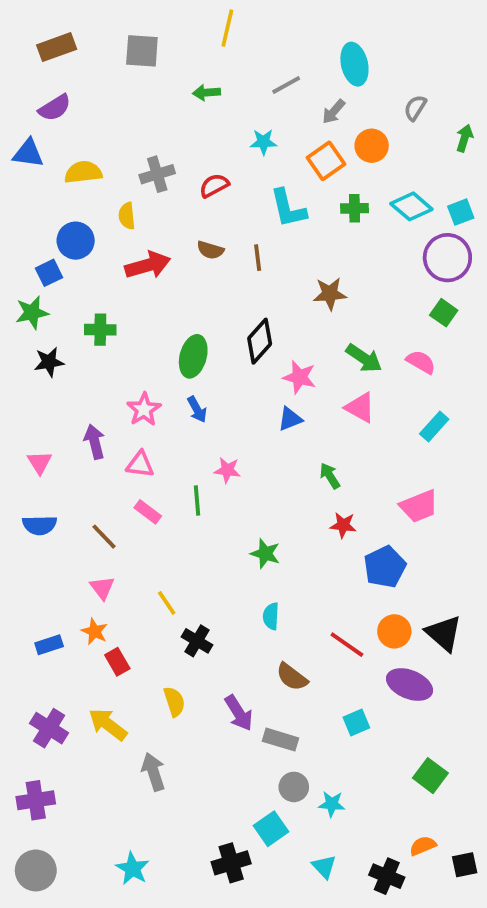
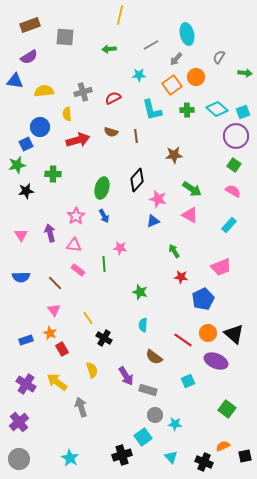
gray square: (142, 51) -> (65, 37), moved
green arrow: (465, 138) -> (245, 73), turned 80
pink semicircle: (421, 362) -> (233, 191), moved
pink triangle: (40, 463) -> (21, 235), moved
purple cross: (36, 800) -> (19, 422), turned -30

